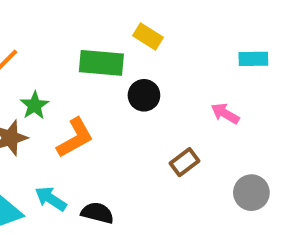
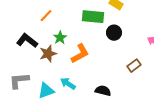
black semicircle: (97, 213) -> (103, 91), moved

